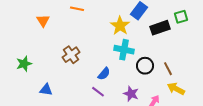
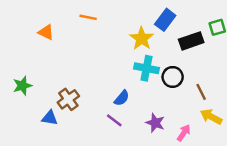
orange triangle: (43, 21) -> (46, 32), turned -32
brown cross: (71, 55) -> (68, 99), moved
black circle: (145, 66) -> (173, 77), moved

